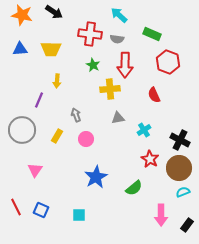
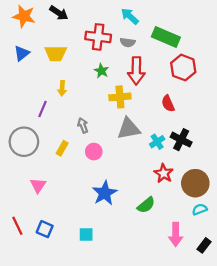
green rectangle: (152, 34) -> (166, 37), size x1.4
blue triangle: (20, 49) -> (22, 53), turned -35
gray triangle: (118, 118) -> (129, 129), size x1.6
black cross: (180, 140) -> (181, 140), moved

